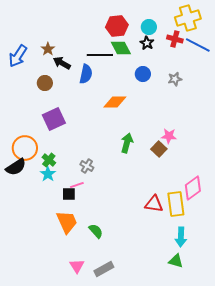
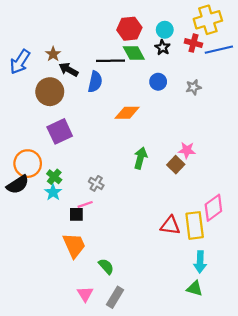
blue line: (198, 45) -> (219, 50), turned -40
brown circle: (45, 83) -> (50, 92), size x1.6
green semicircle: (96, 231) -> (106, 266), moved
gray rectangle: (104, 269) -> (115, 297), turned -30

